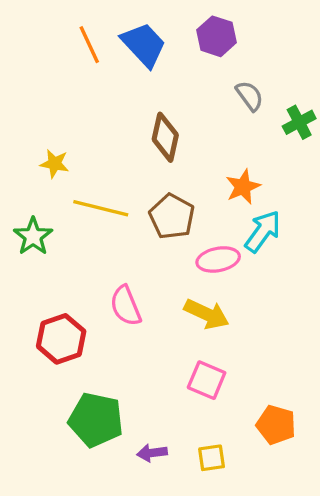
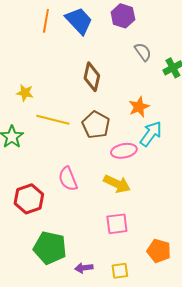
orange line: (89, 45) -> (46, 21), turned 35
pink square: (207, 380) -> (117, 224), turned -30

